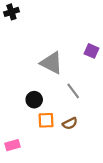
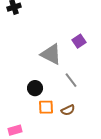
purple square: (92, 51) -> (79, 41), moved, turned 32

